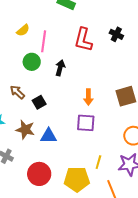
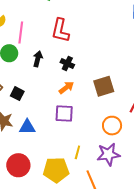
black cross: (116, 34) -> (67, 64), moved
orange arrow: (88, 97) -> (66, 88), turned -126
black square: (39, 102) -> (17, 94), turned -32

